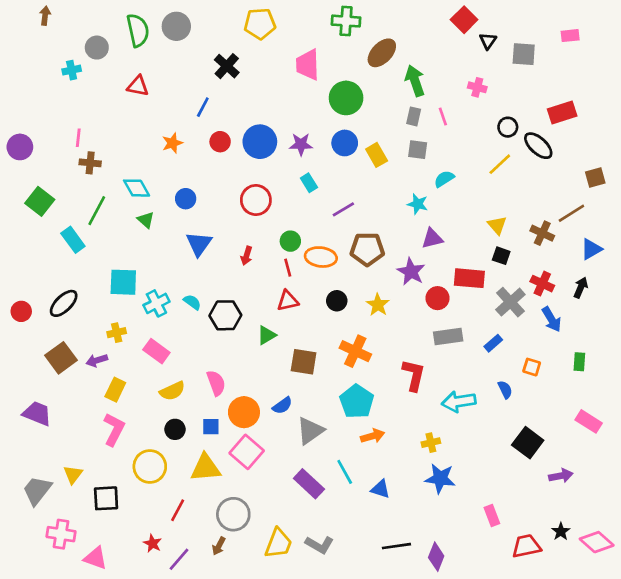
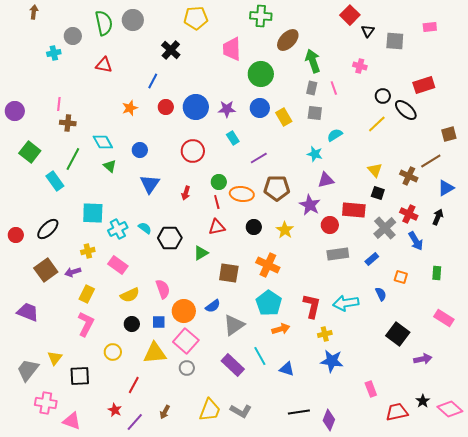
red L-shape: (414, 375) -> (312, 306), moved
yellow circle: (150, 466) -> (113, 352), size x0.7
gray circle: (233, 514) -> (187, 368), moved, size x0.6

